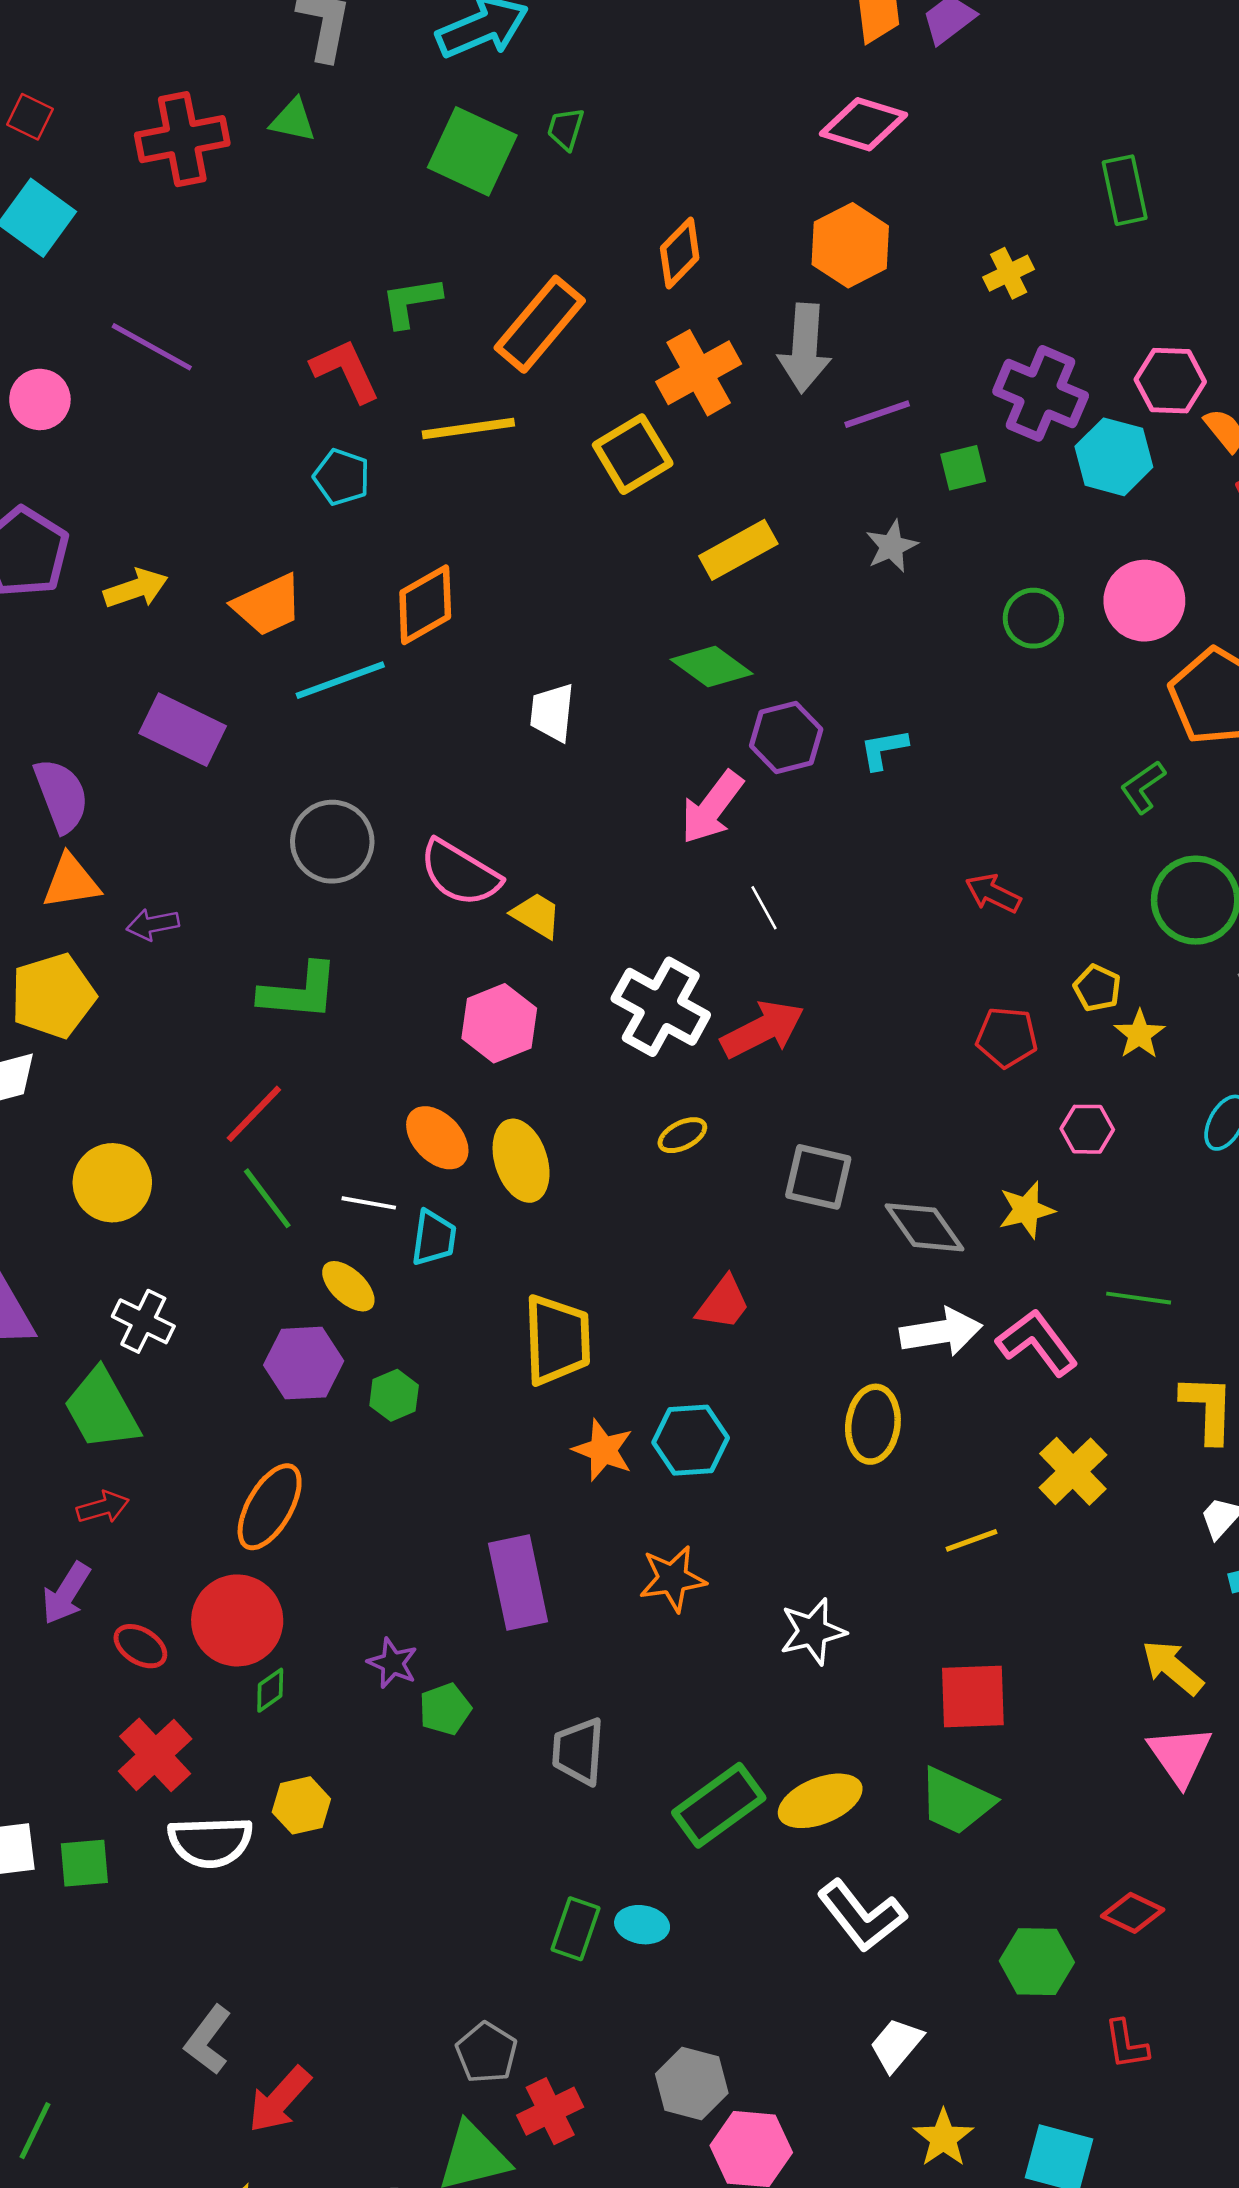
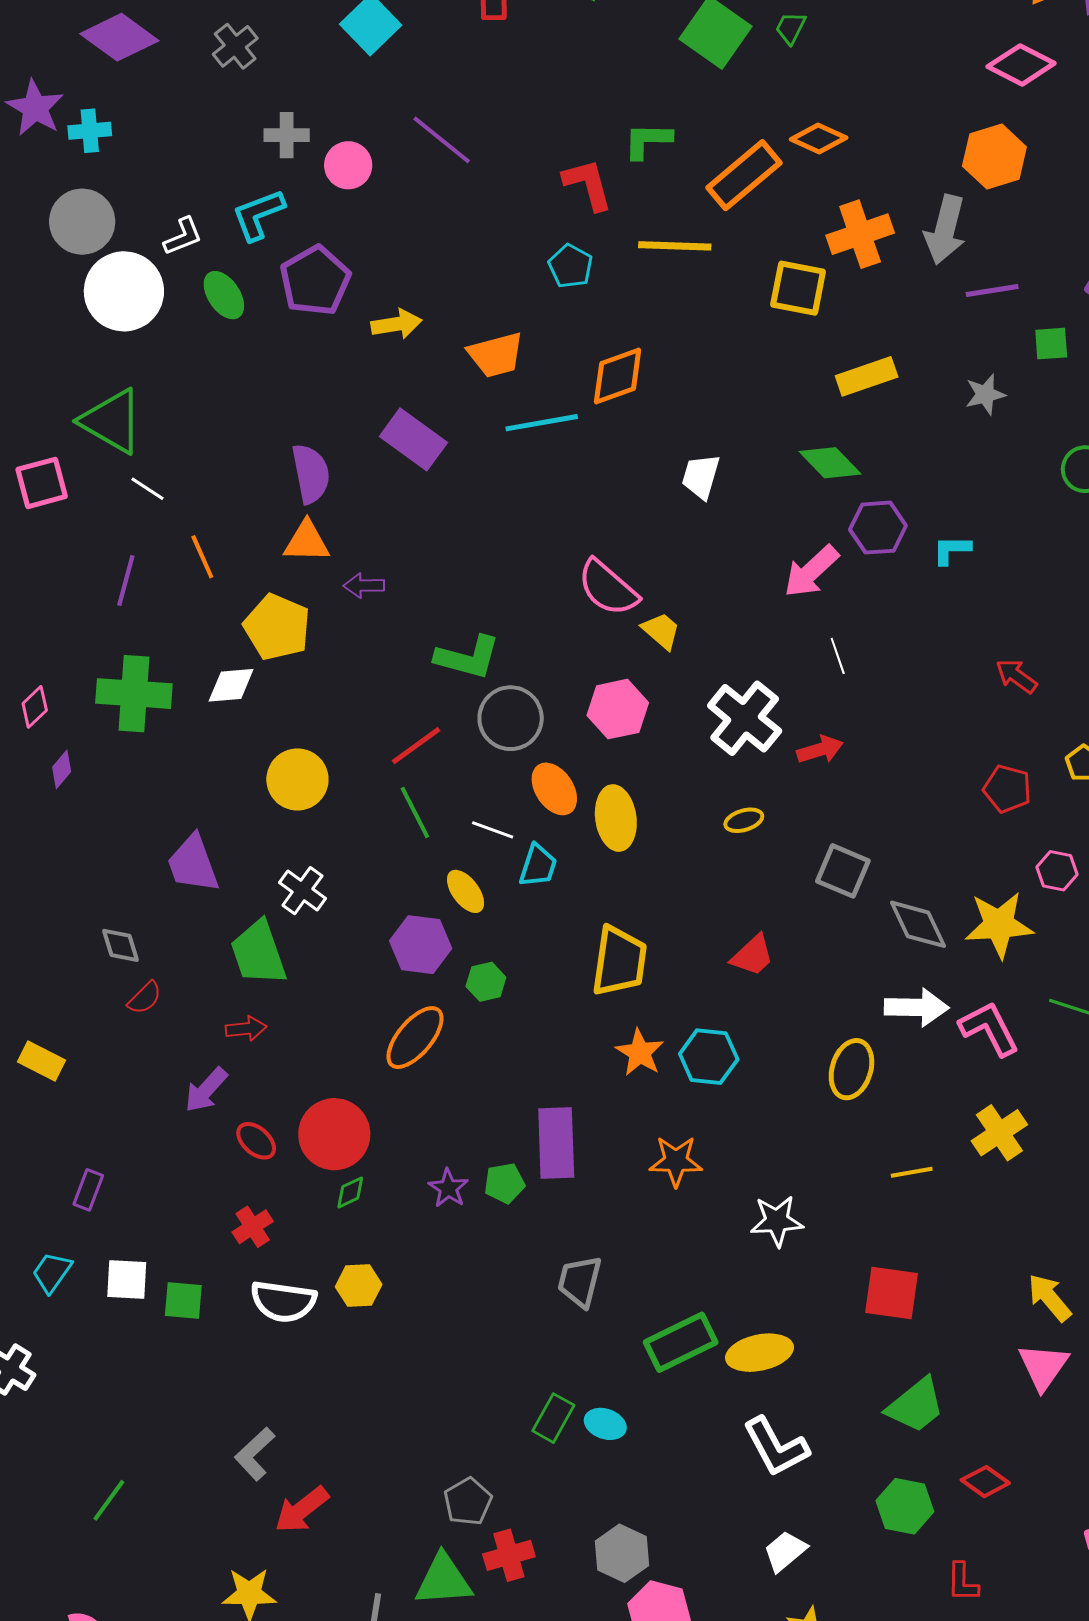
orange diamond: (680, 253) -> (819, 138), moved, turned 60
yellow square: (633, 454) -> (798, 288), turned 32
gray circle: (332, 842) -> (511, 718), moved
yellow pentagon: (53, 996) -> (277, 627), turned 30
red arrow: (763, 1029) -> (820, 750), size x0.7
yellow star: (1026, 1210) -> (999, 925), size x1.5
orange ellipse: (270, 1507) -> (415, 1038), moved
green pentagon: (445, 1709) -> (504, 1183), moved
red cross: (155, 1755) -> (253, 1227), size x0.7
green trapezoid: (956, 1801) -> (916, 1405), moved, turned -74

